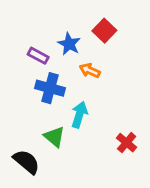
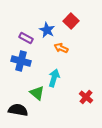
blue cross: (50, 88) -> (21, 61), moved
black semicircle: (26, 162) -> (18, 110), turned -30

